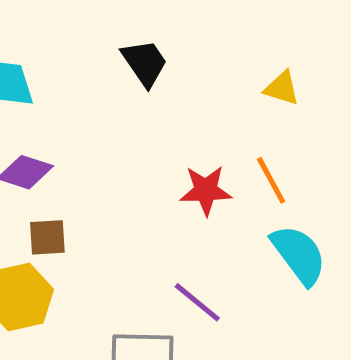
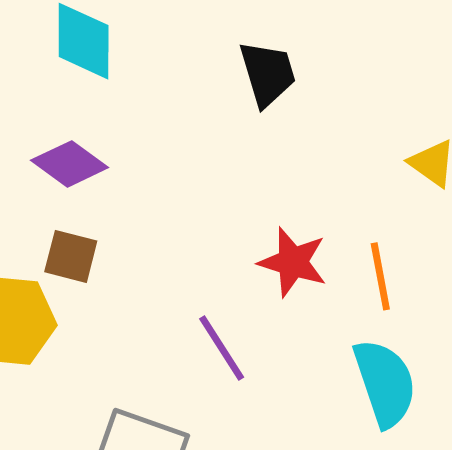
purple line: (197, 302) -> (222, 348), moved

